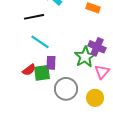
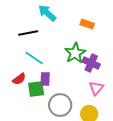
green star: (85, 57) -> (75, 53), moved
red semicircle: (29, 70) -> (19, 79), moved

